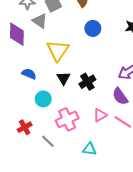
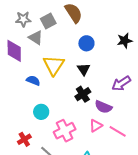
blue semicircle: (29, 74) -> (33, 81), moved
black triangle: (63, 78) -> (84, 69), moved
purple semicircle: (120, 96) -> (103, 107), moved, turned -30

